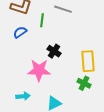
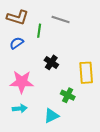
pink star: (39, 70) -> (22, 82), moved
green cross: (84, 83) -> (68, 95), moved

